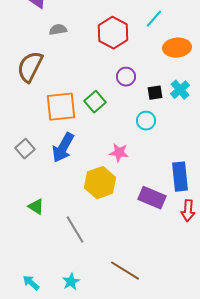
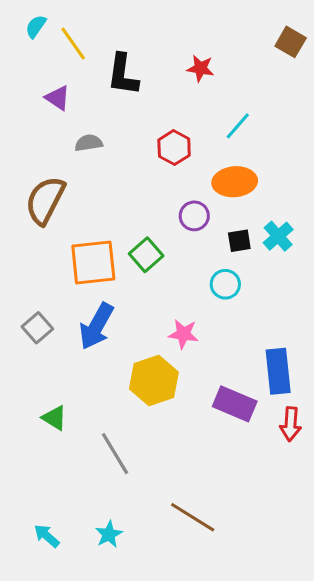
red hexagon: (113, 33) -> (174, 148), size x0.7
orange ellipse: (177, 48) -> (235, 182), moved

